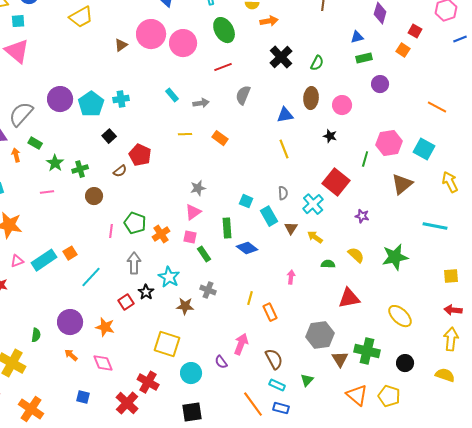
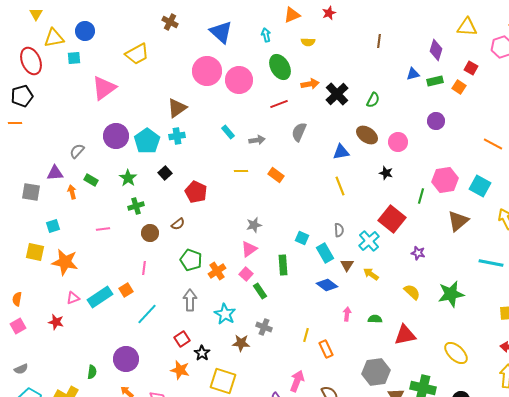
orange arrow: (269, 21) -> (310, 84), moved
brown triangle: (121, 45) -> (177, 108), moved, size x1.5
pink triangle: (17, 51) -> (104, 88), moved, turned 44
green rectangle: (364, 58) -> (435, 81), moved
brown ellipse: (311, 98) -> (367, 135), turned -60
gray semicircle: (21, 114) -> (77, 151), size x0.6
green star: (55, 163) -> (128, 178), moved
brown semicircle: (120, 171) -> (178, 224), moved
pink line: (111, 231) -> (144, 268), moved
pink square: (190, 237) -> (246, 274), turned 32
blue diamond: (247, 248) -> (327, 285), moved
green semicircle: (328, 264) -> (375, 319), moved
black star: (146, 292) -> (202, 353), moved
orange star: (105, 327) -> (180, 370), moved

